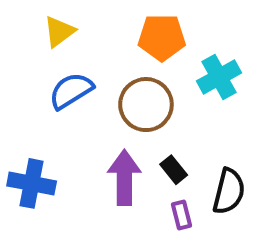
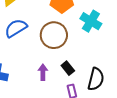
cyan cross: (219, 77) -> (91, 21), turned -30
purple arrow: (124, 178) -> (43, 72), size x0.6

